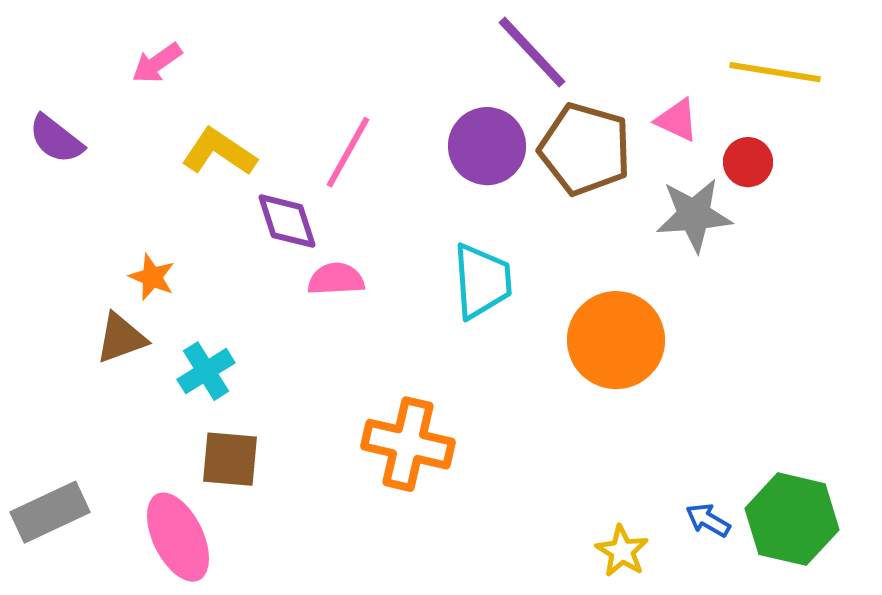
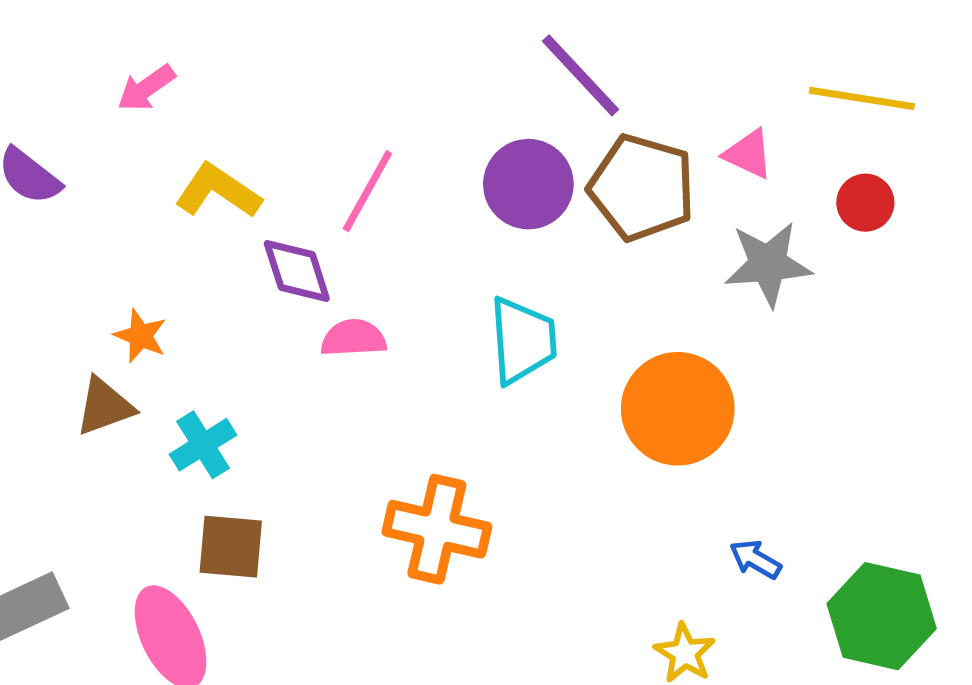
red circle: (748, 162) -> (865, 203), moved
blue arrow: (708, 520) -> (755, 559), moved

